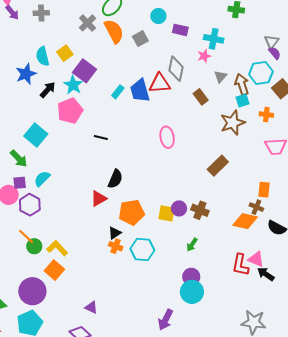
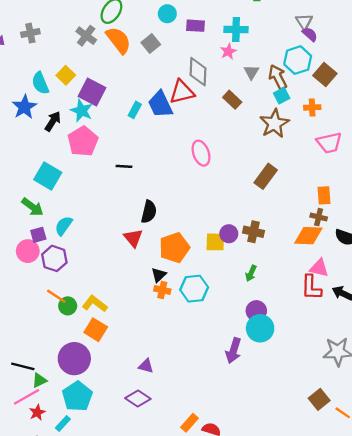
red triangle: (99, 199) -> (133, 238), turned -30
pink triangle: (256, 259) -> (319, 268), moved
purple arrow: (165, 320) -> (233, 351), moved

